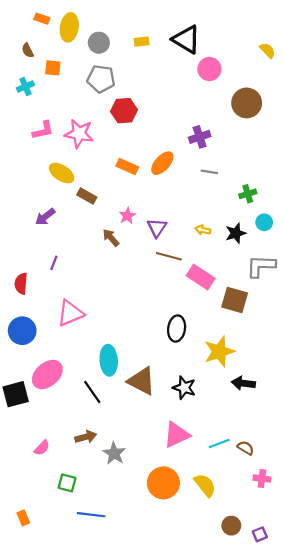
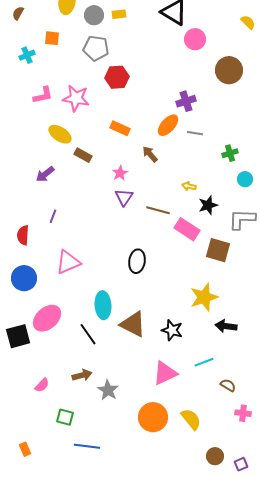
yellow rectangle: (142, 42) -> (119, 14), moved
brown semicircle: (28, 50) -> (18, 13), moved, turned 56
orange ellipse: (162, 163) -> (168, 125), moved
purple triangle: (157, 228) -> (124, 197), moved
black star: (236, 233) -> (208, 205), moved
brown arrow: (111, 238) -> (150, 154), moved
black ellipse: (177, 329) -> (137, 261), moved
cyan line: (219, 443) -> (204, 362), moved

